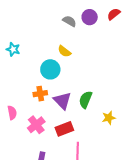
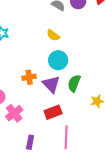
cyan circle: (50, 69) -> (58, 60), moved
pink cross: (36, 125) -> (14, 113), moved

